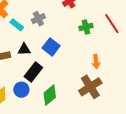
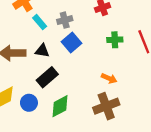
blue square: (51, 47) -> (72, 42), moved
orange arrow: (96, 61) -> (109, 78), moved, turned -72
blue circle: (21, 90) -> (29, 103), moved

